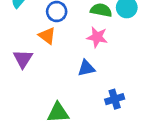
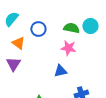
orange triangle: (47, 36) -> (18, 43), moved

